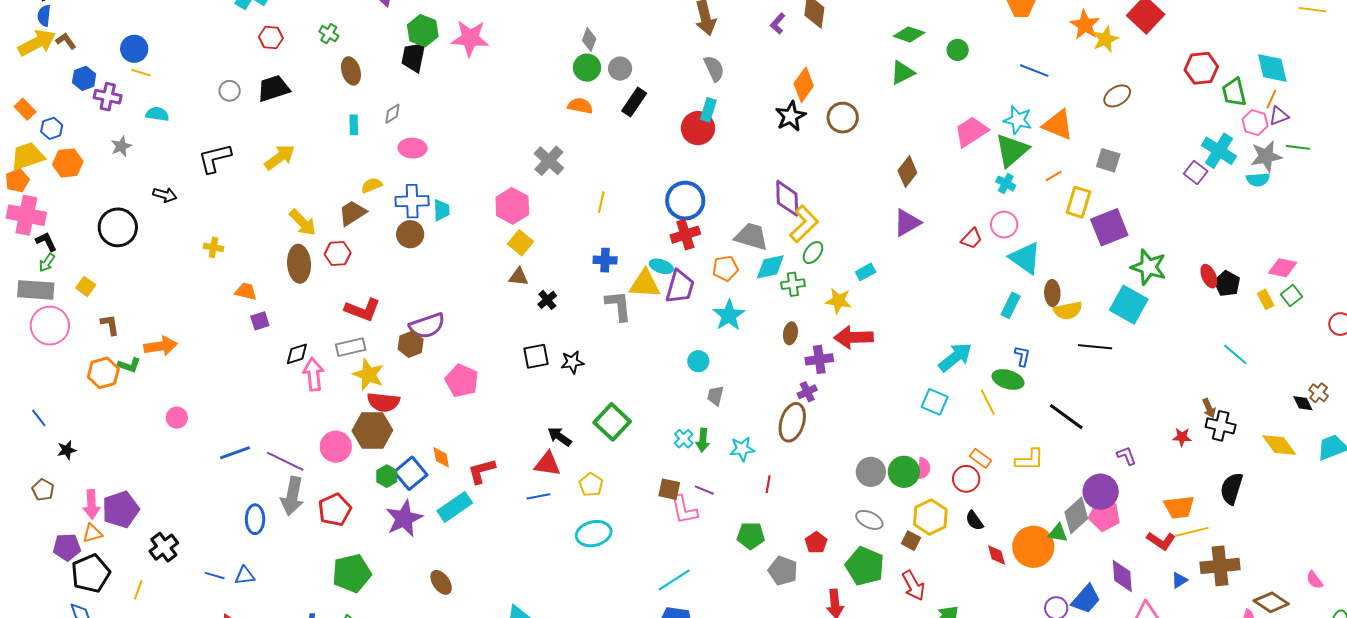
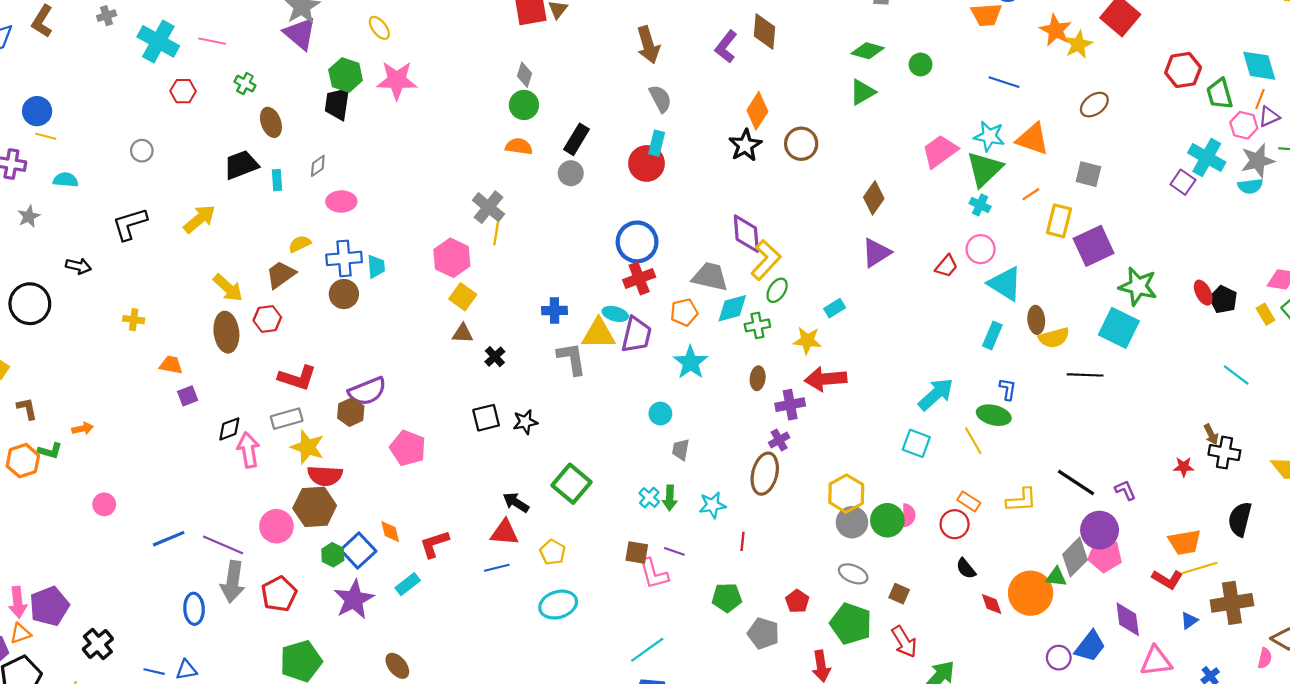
purple L-shape: (778, 24) -> (726, 47), size x1.4
gray circle: (620, 69) -> (571, 173), moved
black trapezoid: (274, 88) -> (241, 165), moved
yellow line: (601, 202) -> (496, 234), moved
orange arrow: (161, 346) -> (83, 429), size x0.6
black line: (1066, 417) -> (1076, 483), moved
cyan rectangle: (455, 507) -> (408, 584), size x0.7
yellow hexagon: (930, 517) -> (846, 494), moved

